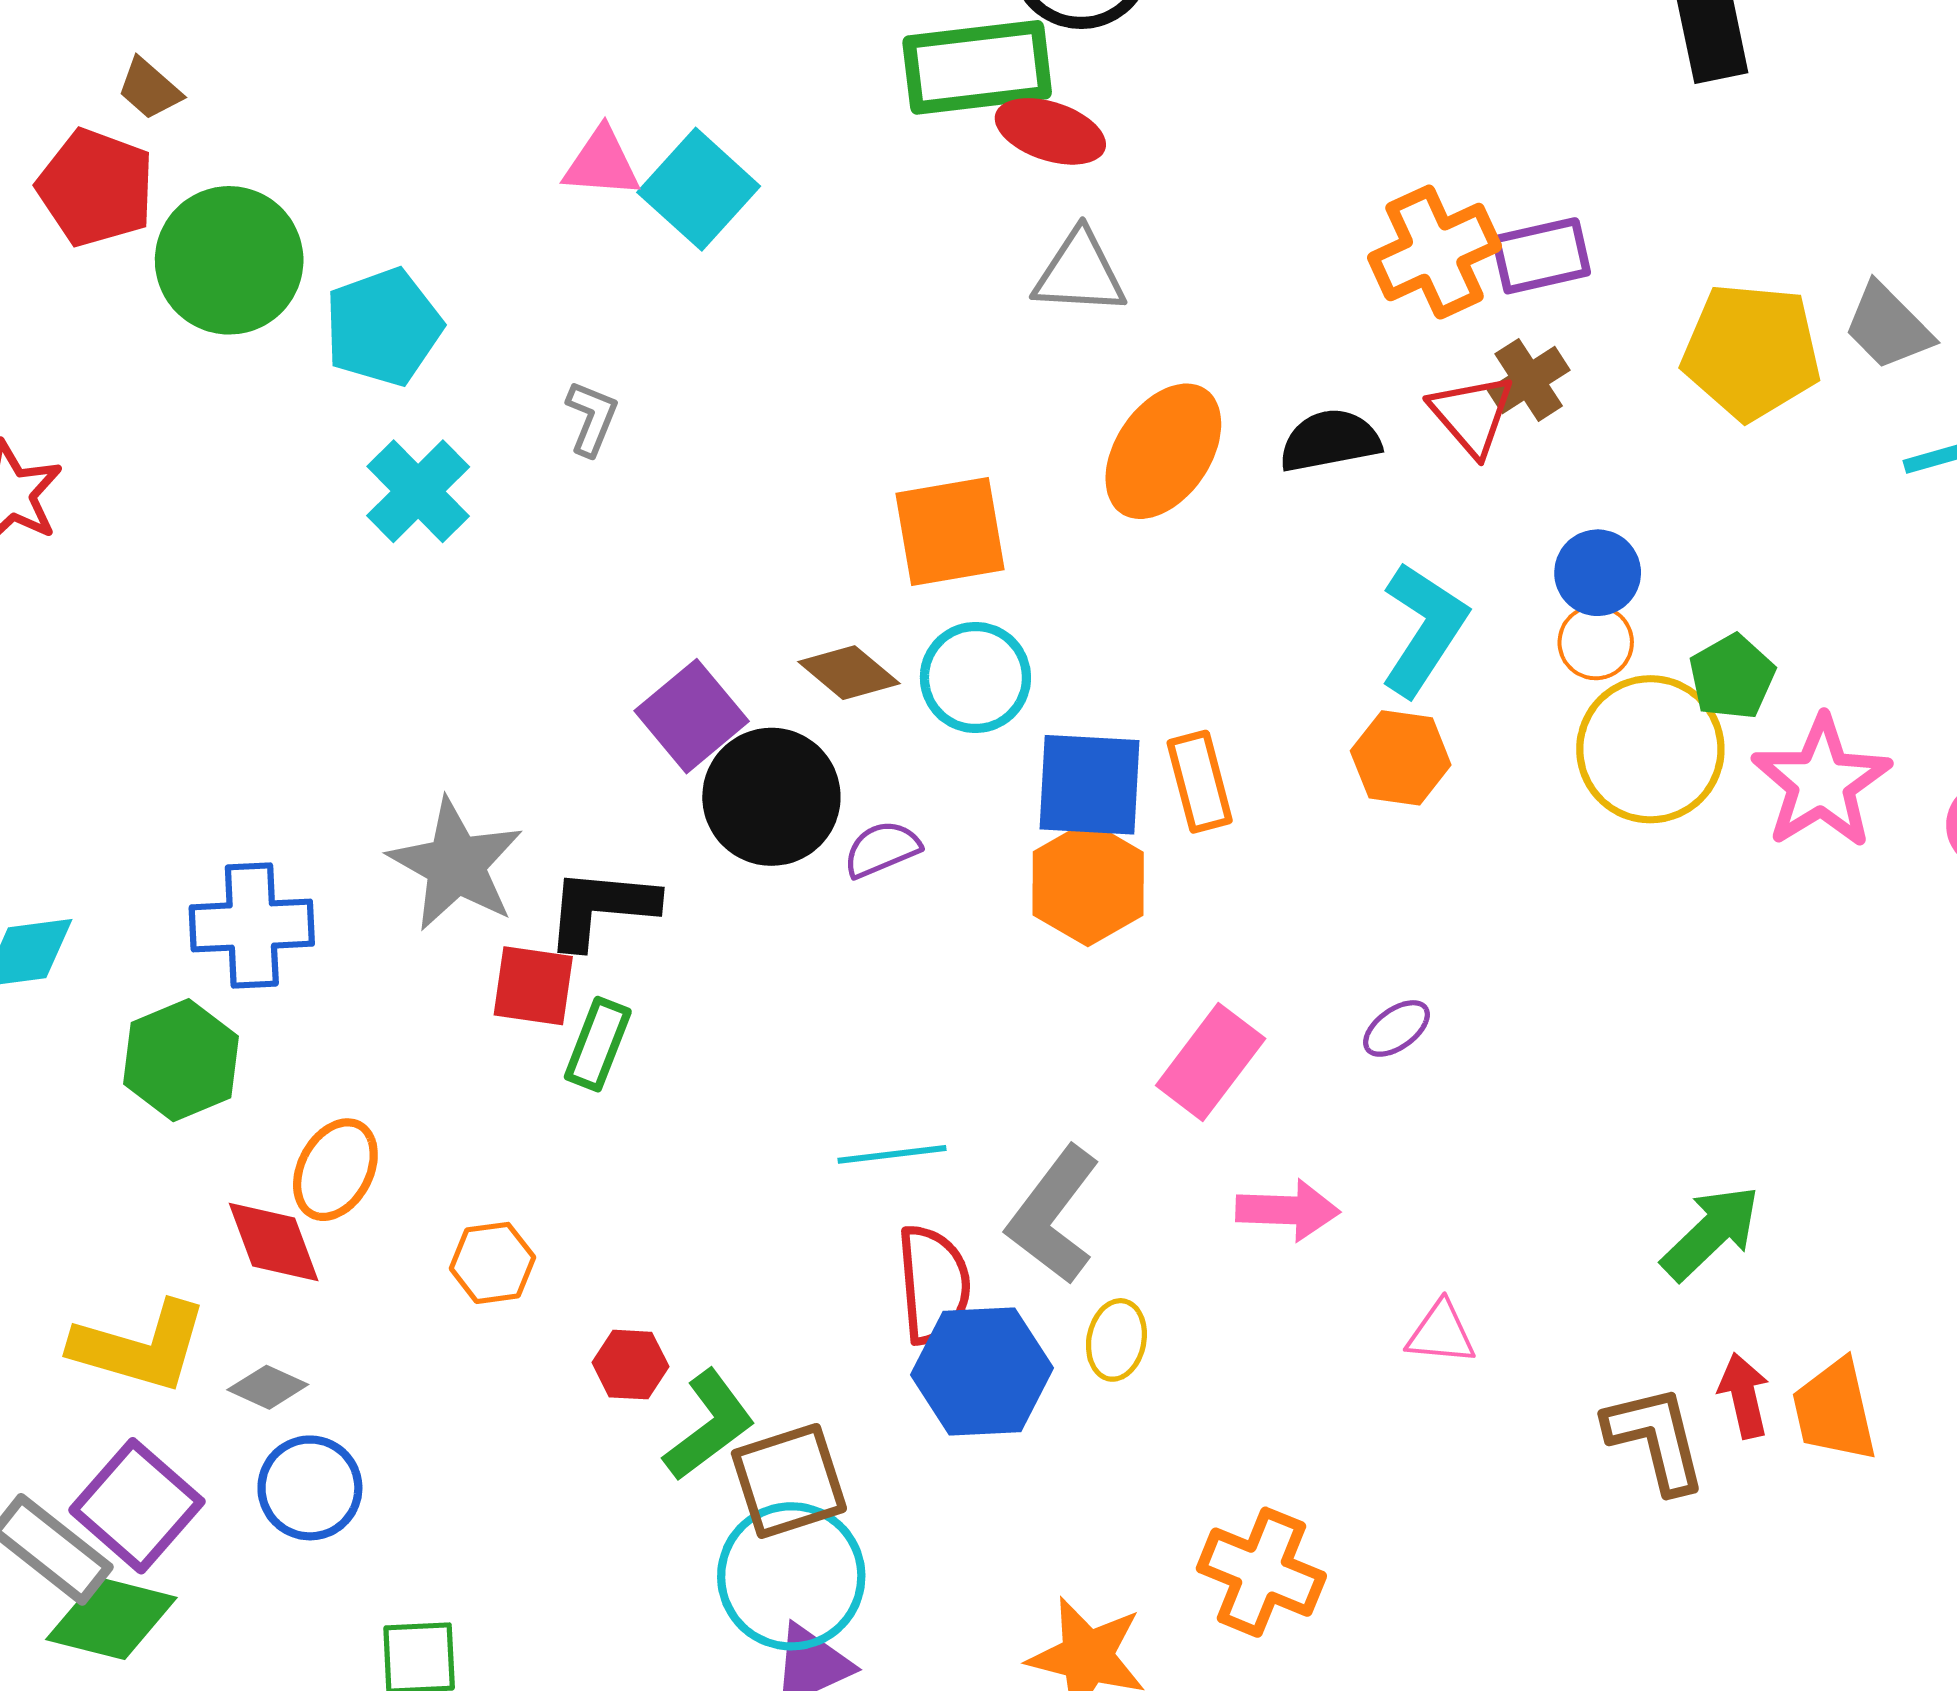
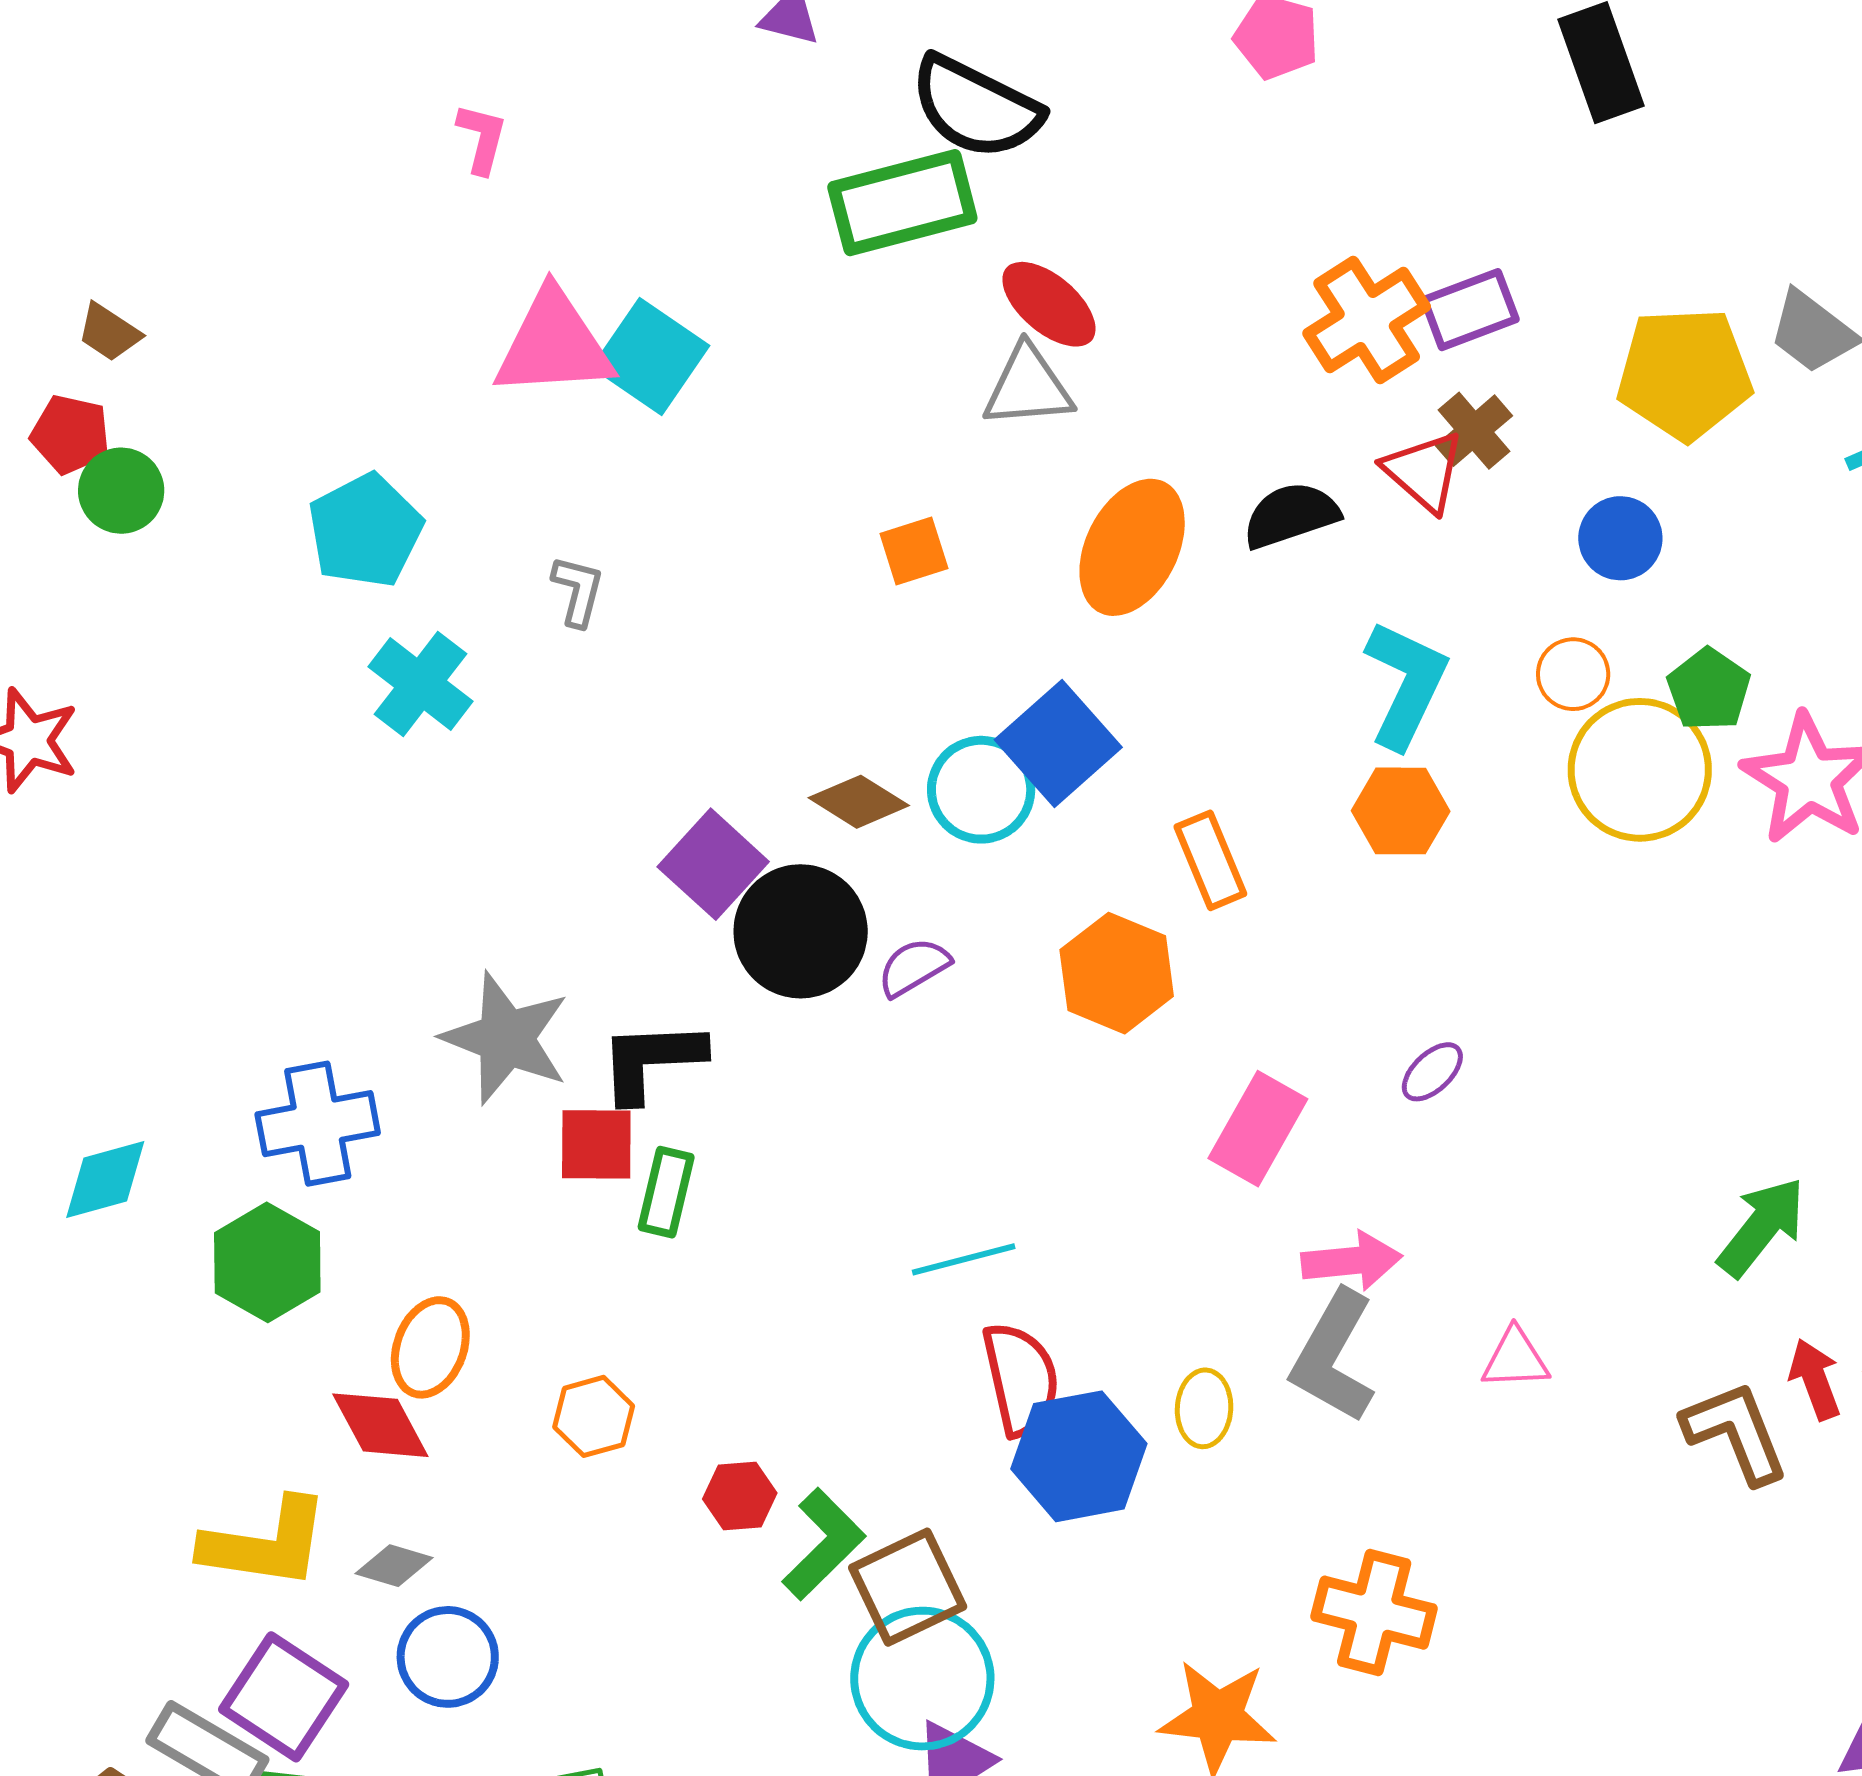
red ellipse: (1050, 131) -> (1049, 304), moved, turned 30
pink triangle: (602, 163) -> (554, 344), size x1.6
red pentagon: (96, 188) -> (70, 434), size x0.7
green circle: (229, 260) -> (121, 491), moved, size x0.6
orange square: (950, 531) -> (914, 551), moved, size x0.6
blue circle: (1598, 573) -> (1620, 538), moved
blue square: (1090, 785) -> (1058, 744), moved, turned -37
gray L-shape: (1053, 1215) -> (1333, 1356), moved

